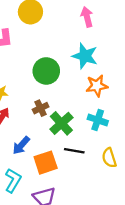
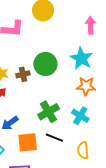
brown cross: (41, 108) -> (23, 74), moved

